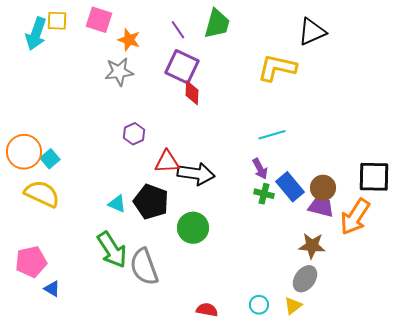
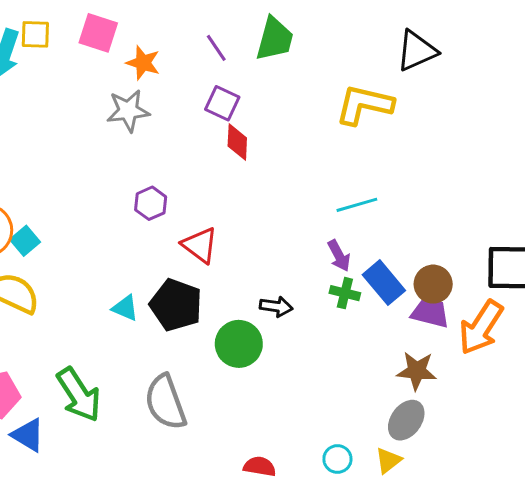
purple square: (182, 67) -> (222, 103), size x0.7
red triangle: (167, 162) -> (200, 245), turned 40
black arrow: (196, 174) -> (276, 306), moved, size x0.6
green arrow: (112, 250) -> (79, 395), moved
blue triangle: (52, 289) -> (28, 435), size x1.4

